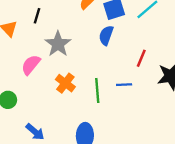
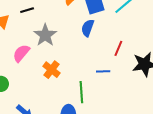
black line: (37, 16) -> (27, 10), turned 56
green line: (97, 90) -> (81, 92), moved

